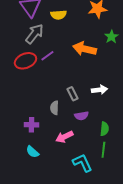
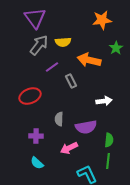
yellow semicircle: (58, 15) -> (63, 42), moved
red ellipse: (25, 61) -> (30, 96), moved
gray rectangle: (72, 94) -> (71, 81), moved
purple semicircle: (81, 116) -> (86, 127), size x1.5

